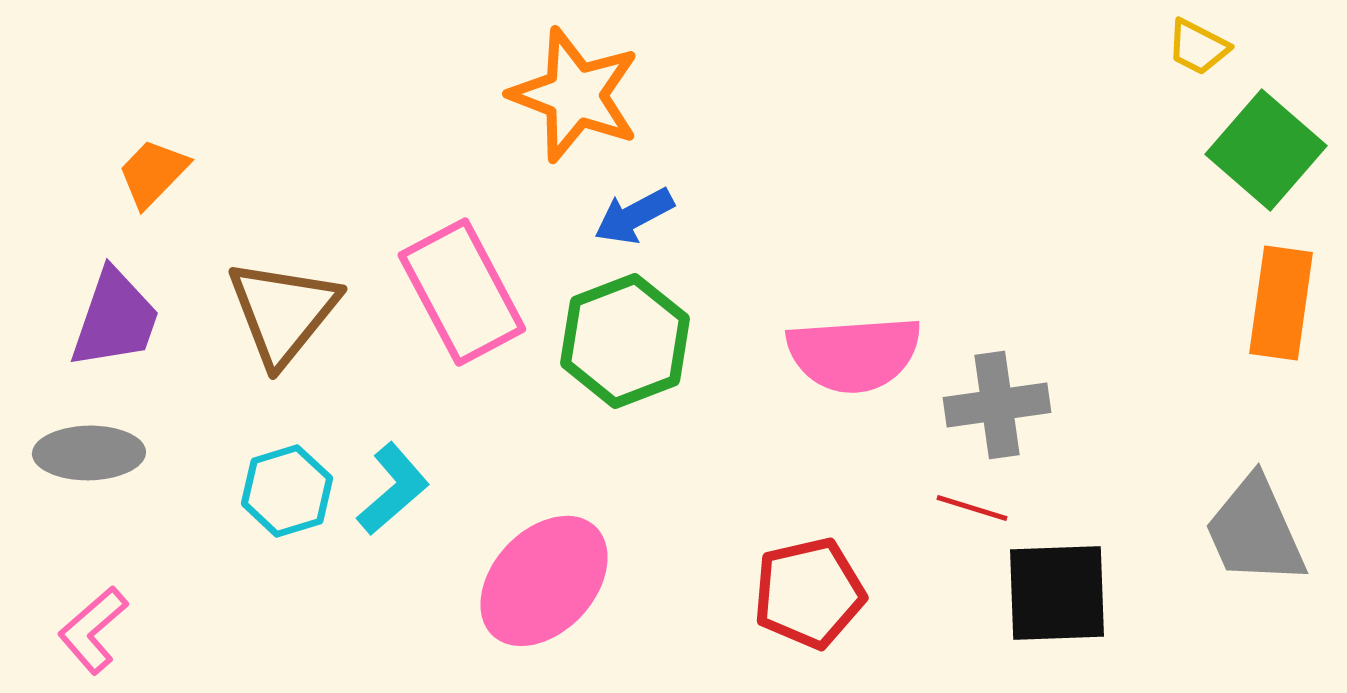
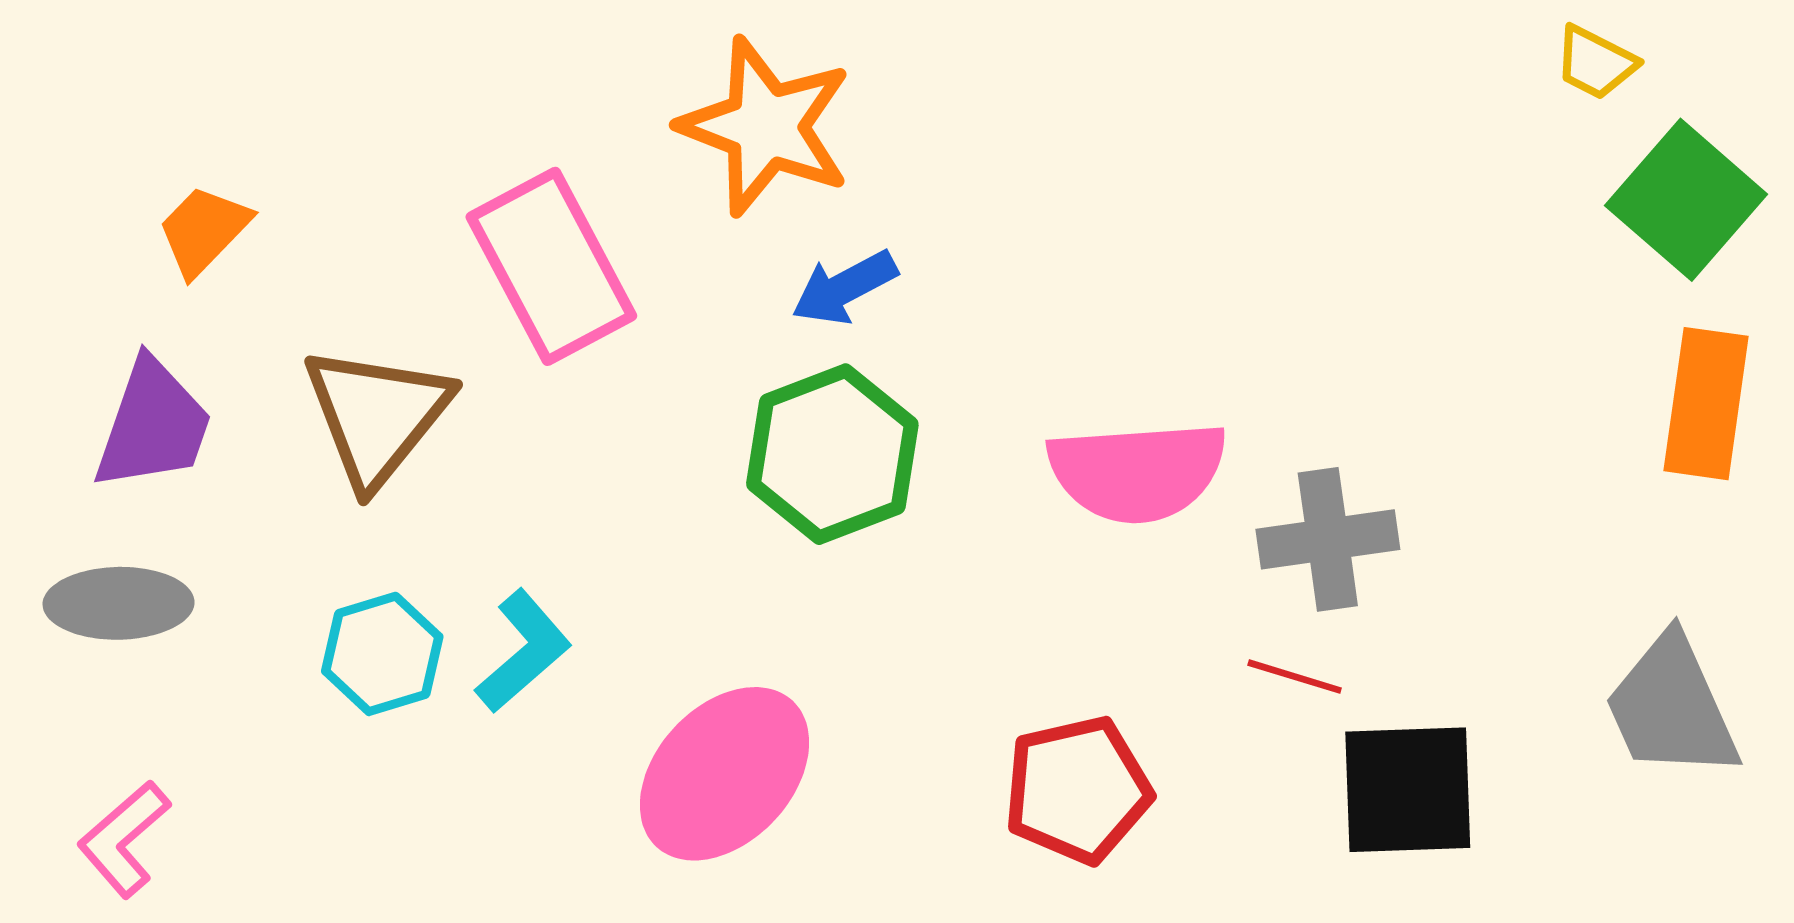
pink rectangle: (462, 292) -> (551, 266), moved

